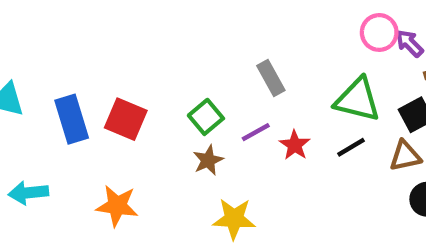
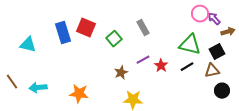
gray rectangle: (271, 78) -> (143, 28), moved
green square: (206, 117) -> (114, 39), moved
blue rectangle: (72, 119) -> (63, 33), moved
red square: (126, 119) -> (86, 28), moved

